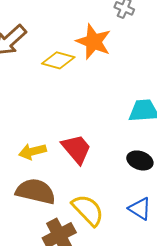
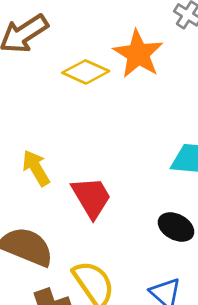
yellow arrow: (32, 151) -> (36, 168), moved, turned 64

